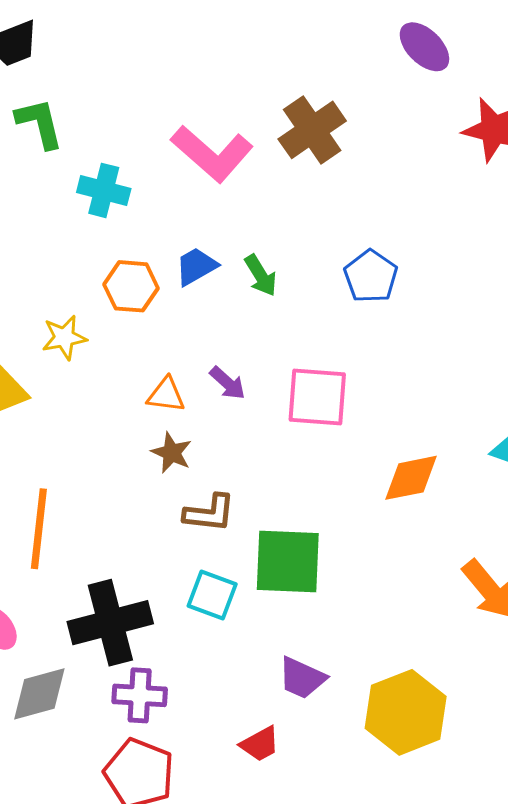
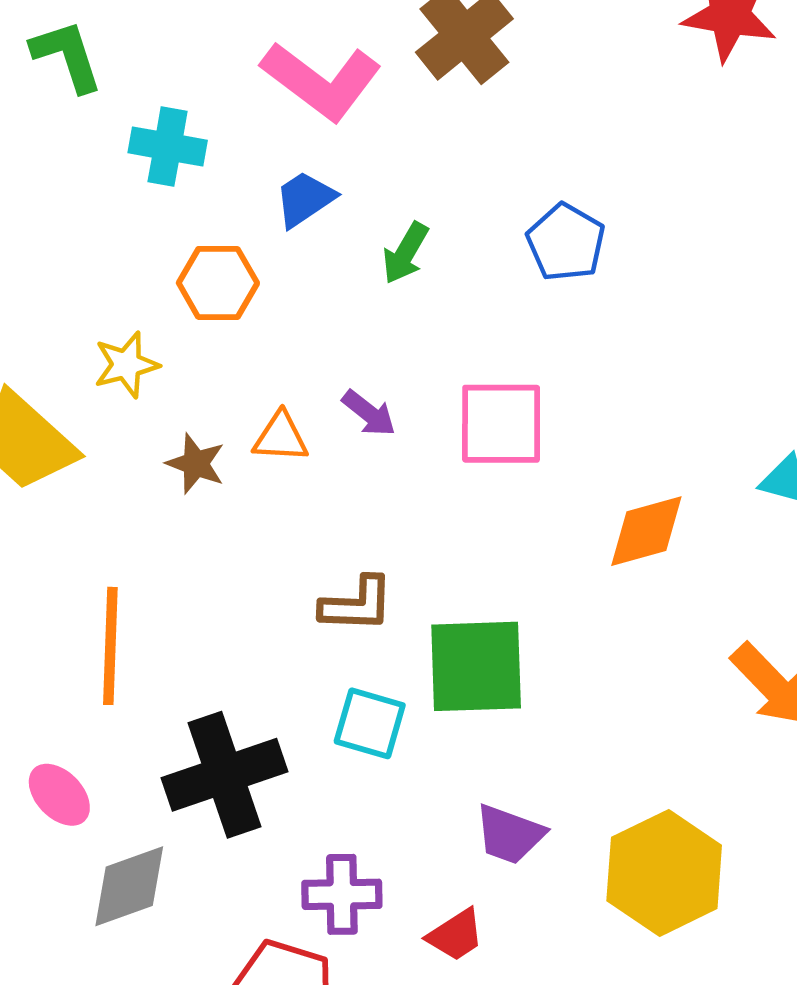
blue trapezoid: (196, 266) -> (305, 199), moved
green arrow: (261, 275) -> (405, 253), turned 66
brown star: (172, 453) -> (196, 464), moved
purple cross: (140, 695) -> (342, 894), moved

